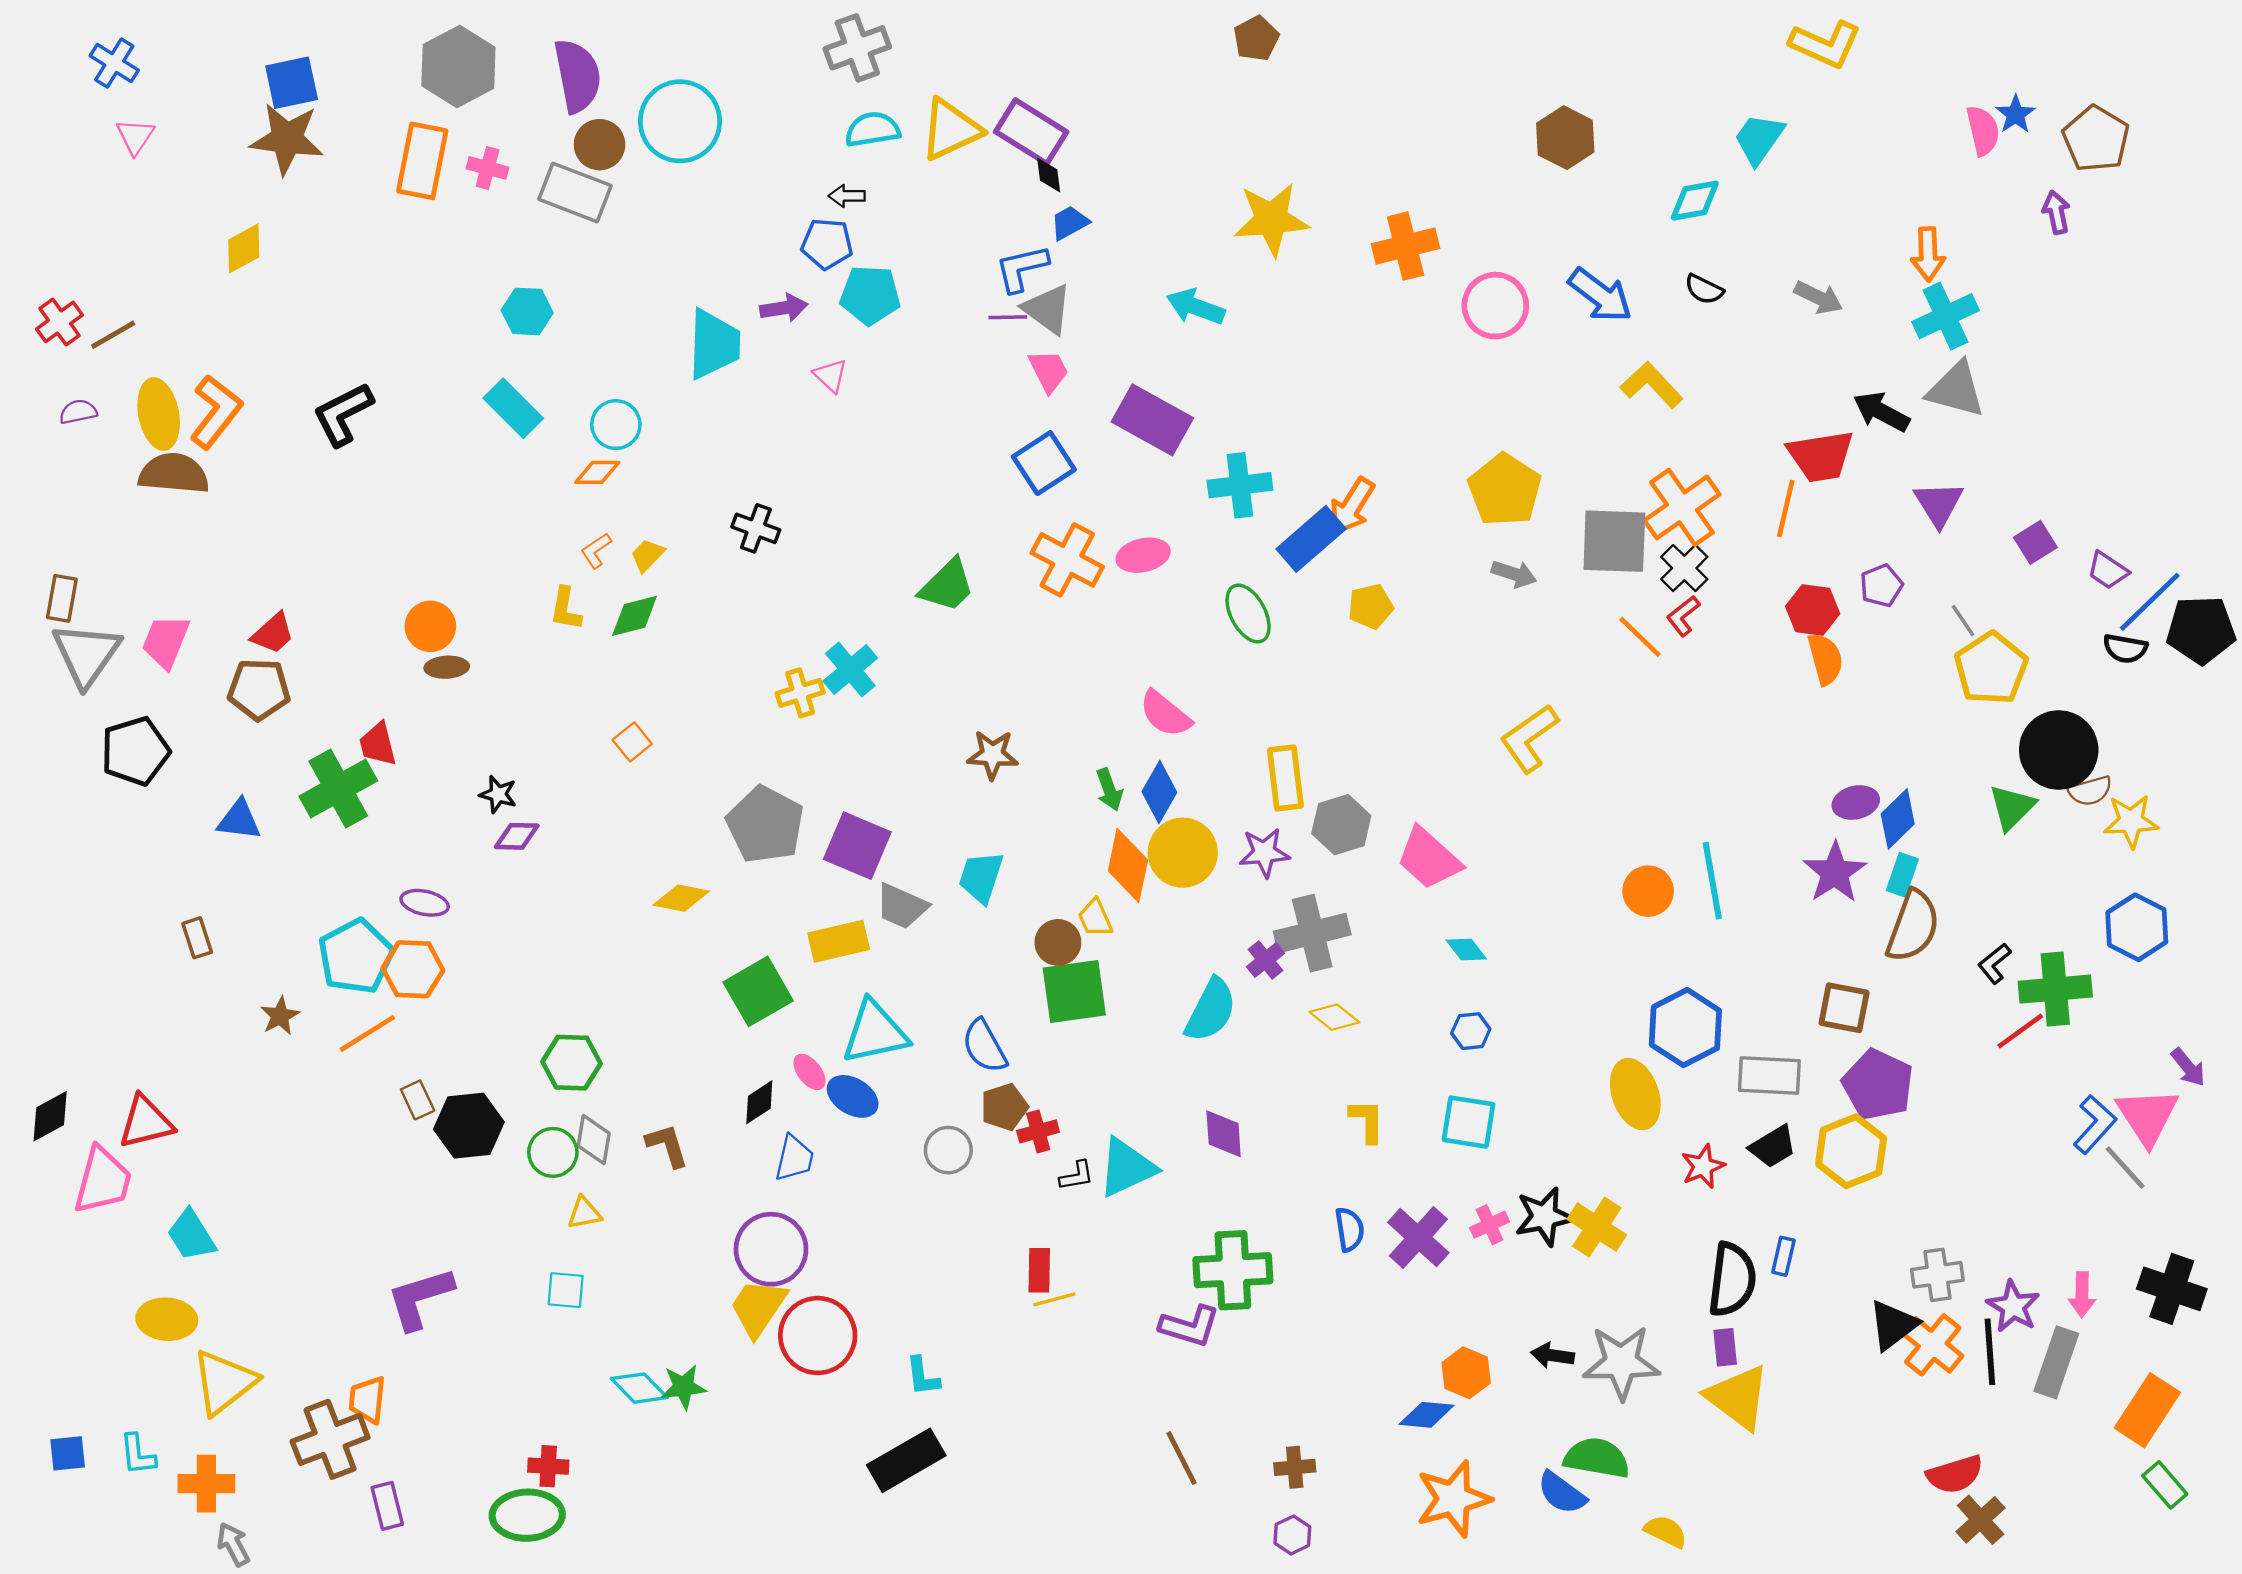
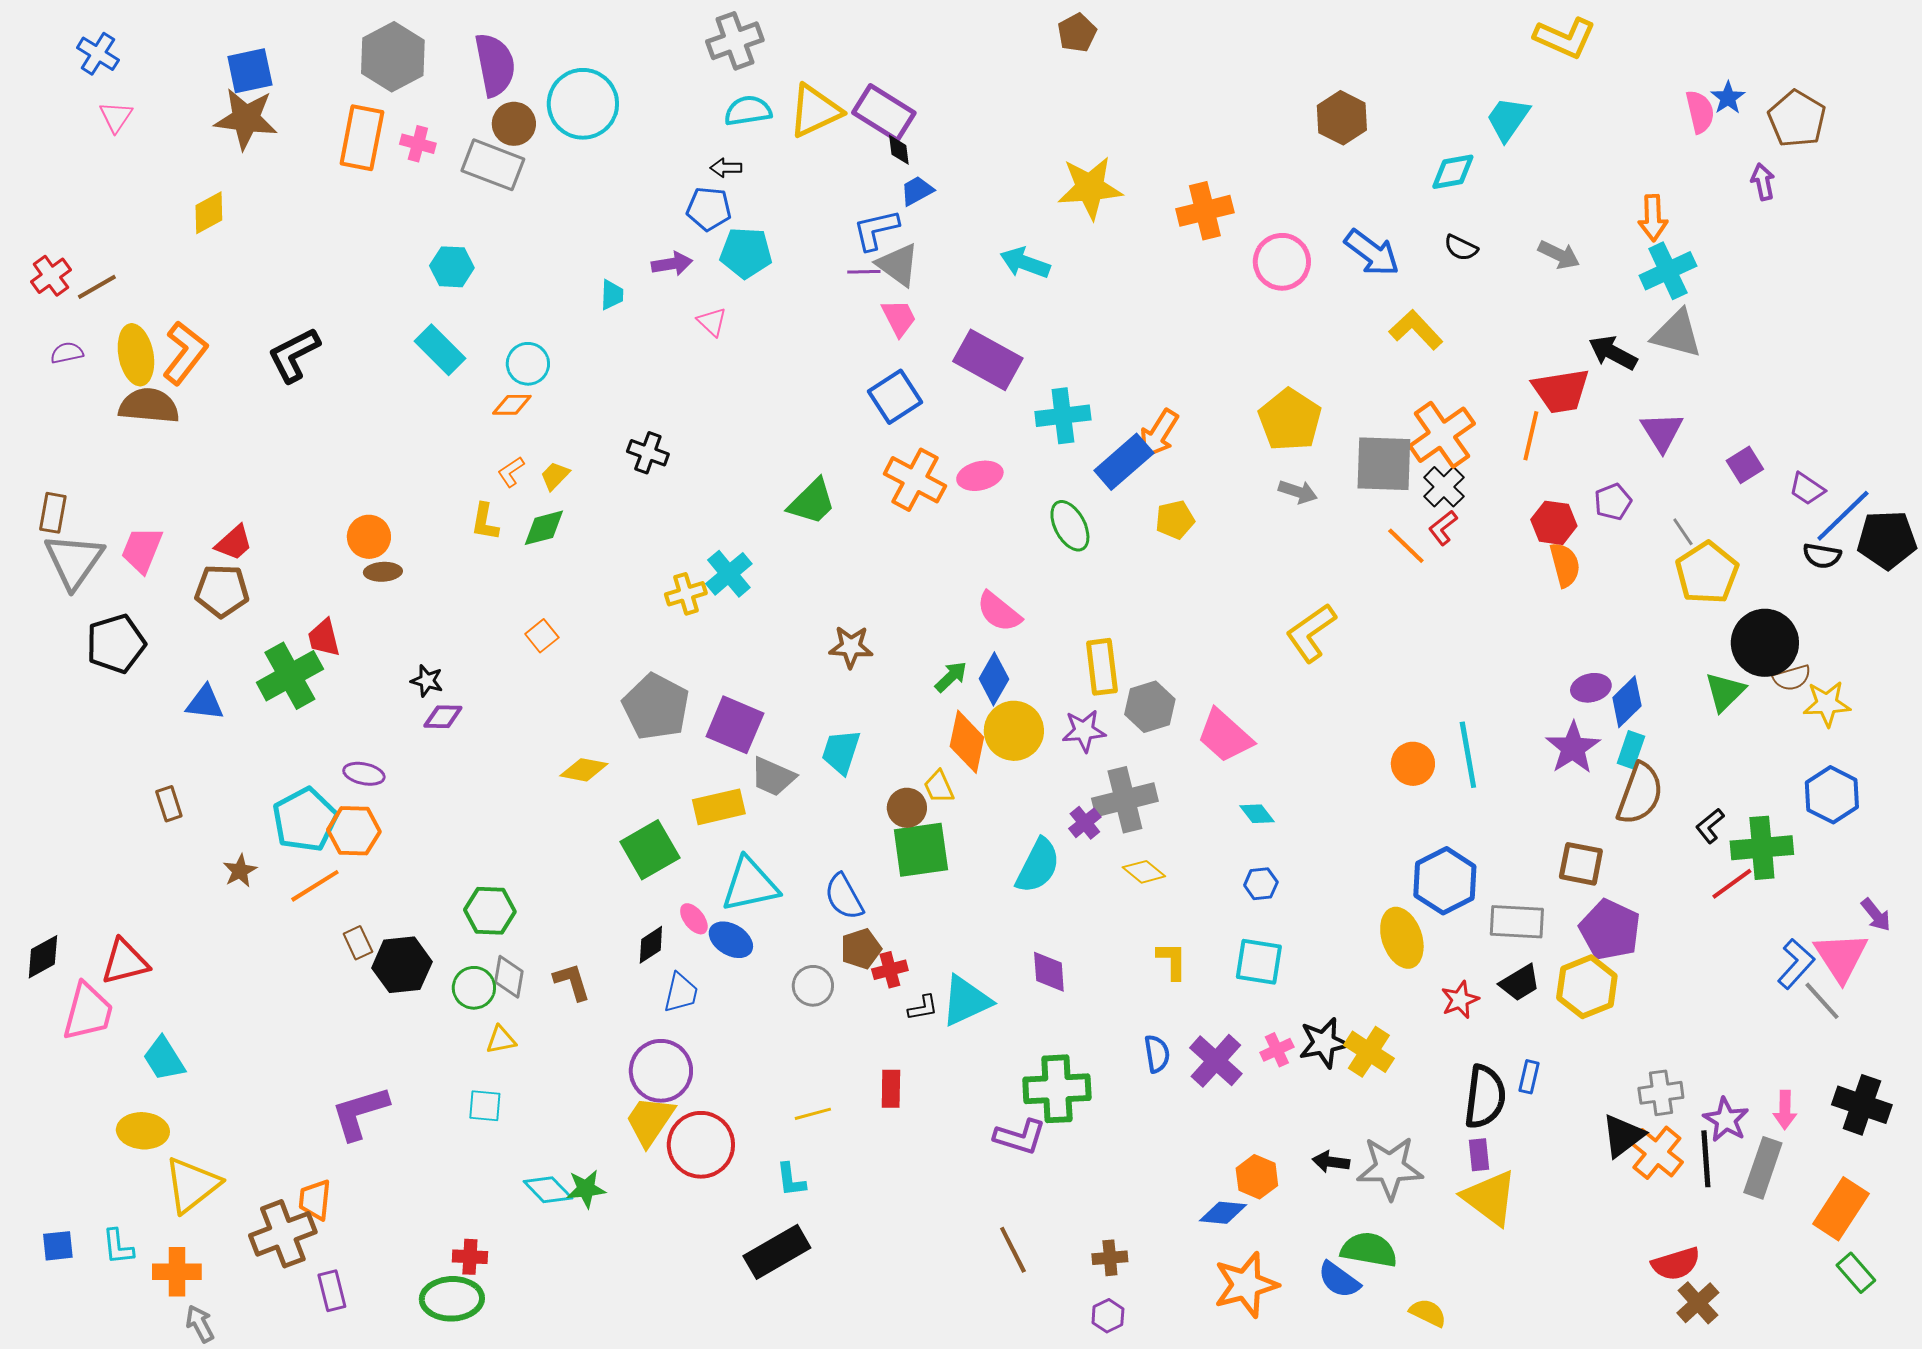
cyan trapezoid: (714, 344) -> (612, 295), size x0.5
green arrow: (1109, 790) -> (951, 677), turned -114
yellow line: (1054, 1299) -> (813, 1114), moved

